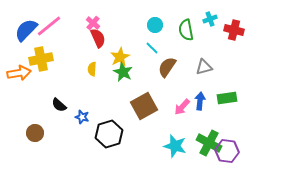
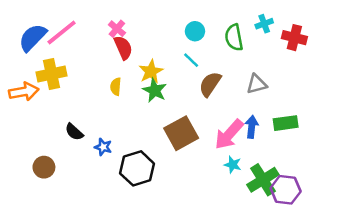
pink arrow: (182, 107) -> (229, 134), size x1.5
green cross: (209, 143) -> (263, 180), turned 30
cyan star: (175, 146) -> (233, 165), moved, size x0.6

